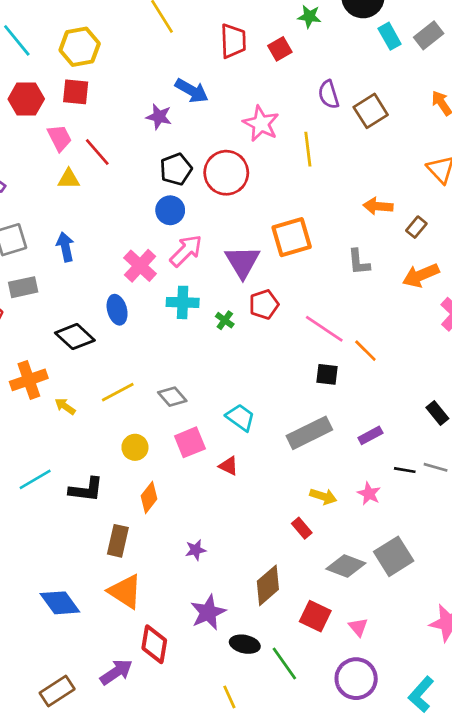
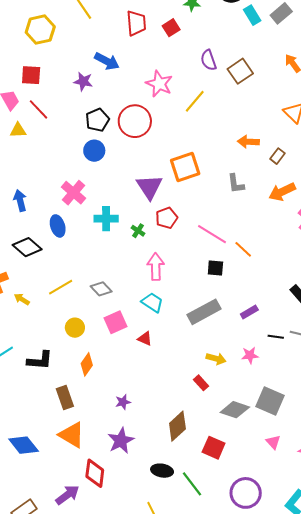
yellow hexagon: (80, 47) -> (40, 30), moved
red square: (76, 92) -> (31, 75), moved
yellow line: (308, 149) -> (195, 101), turned 50
blue arrow: (65, 247) -> (20, 201), moved
pink arrow: (186, 251) -> (156, 267), moved, turned -44
pink star: (369, 494) -> (250, 355), turned -30
brown rectangle: (118, 541) -> (65, 397), turned -30
gray square: (394, 556) -> (270, 401), turned -32
purple star: (208, 612) -> (121, 441), moved
pink triangle: (358, 627) -> (273, 442), moved

